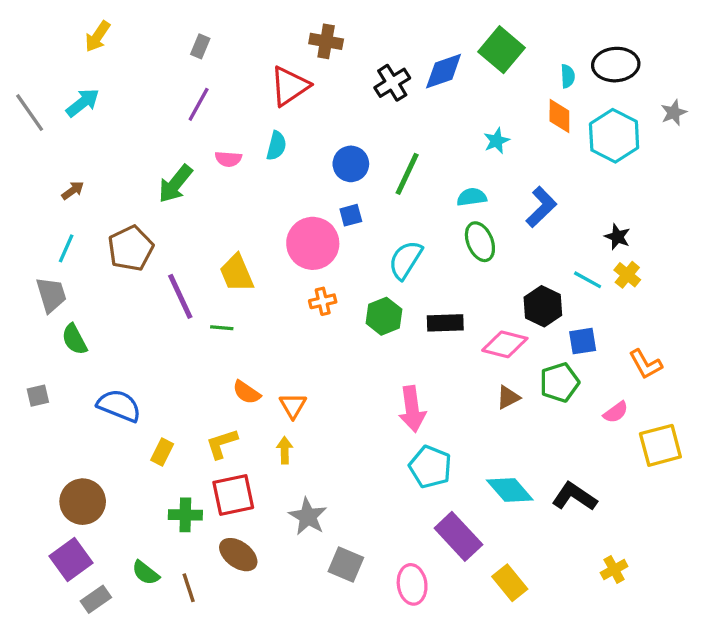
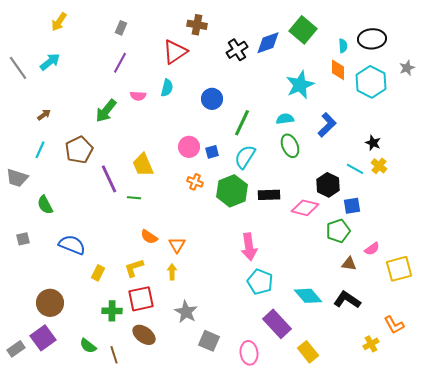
cyan star: (497, 141) -> (300, 85), size x1.8
green line: (407, 174) -> (242, 123), moved
blue square: (351, 215) -> (212, 152), moved
pink circle: (313, 243) -> (189, 147), size x0.7
gray trapezoid: (51, 295) -> (17, 178), moved, turned 125
orange cross: (323, 301) -> (195, 182), turned 35
green hexagon: (384, 316) -> (232, 191), size x1.4
orange L-shape: (646, 364) -> (394, 325), moved
brown triangle: (508, 397) -> (349, 264), moved, turned 35
gray rectangle: (96, 599) -> (16, 349), moved

